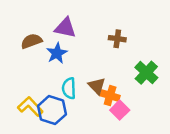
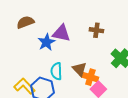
purple triangle: (65, 28) -> (61, 33), moved
brown semicircle: (31, 41) -> (25, 22), moved

